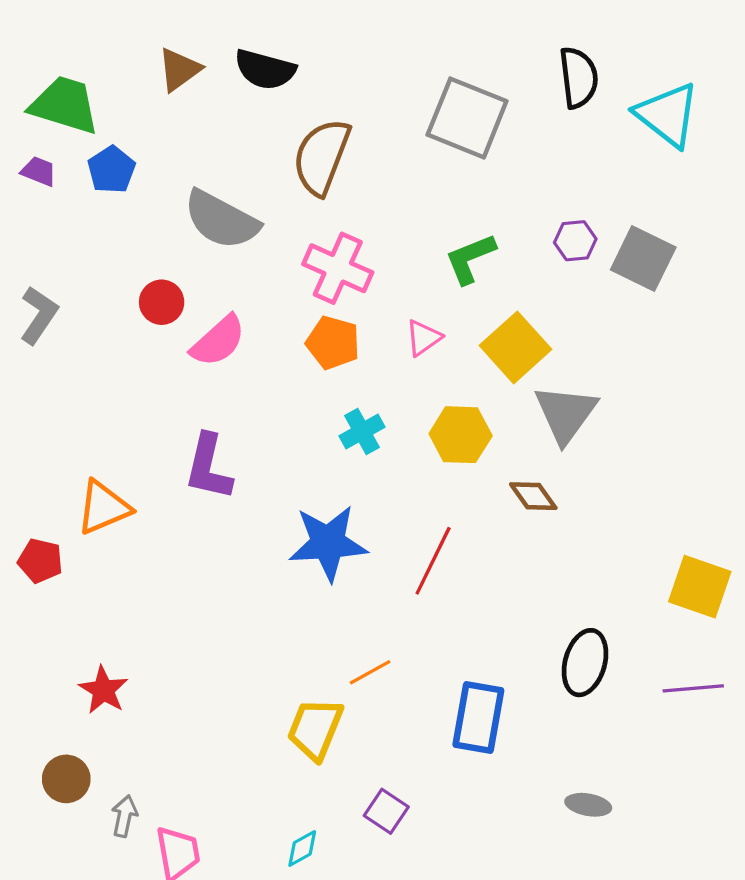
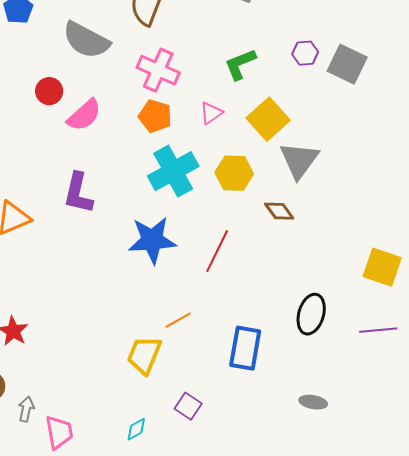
cyan cross: (362, 431) -> (173, 171), size x1.8

